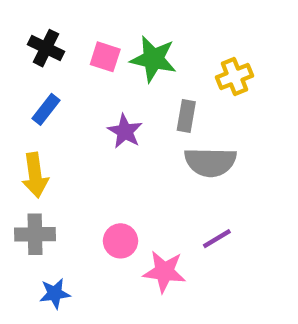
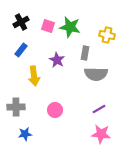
black cross: (46, 48) -> (21, 22), turned 35
yellow cross: (234, 77) -> (107, 35), turned 35
yellow arrow: (35, 175) -> (34, 76), moved
pink star: (164, 272) -> (101, 134), moved

